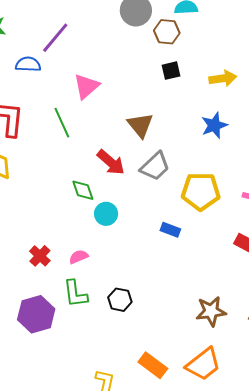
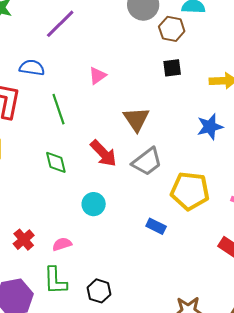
blue semicircle: (28, 64) -> (32, 68), moved
pink triangle: (86, 86) -> (98, 76), moved, size x0.7
green diamond: (83, 190) -> (56, 162), moved

